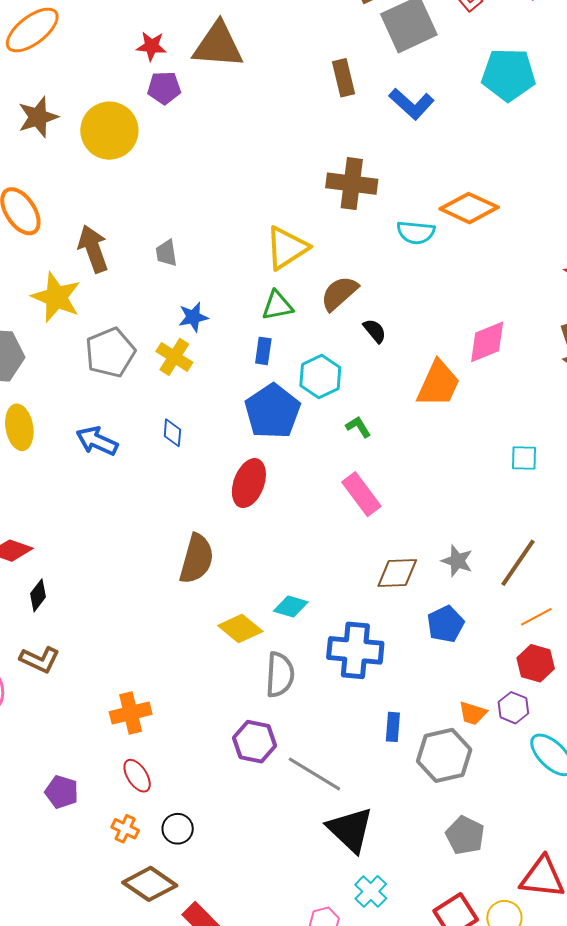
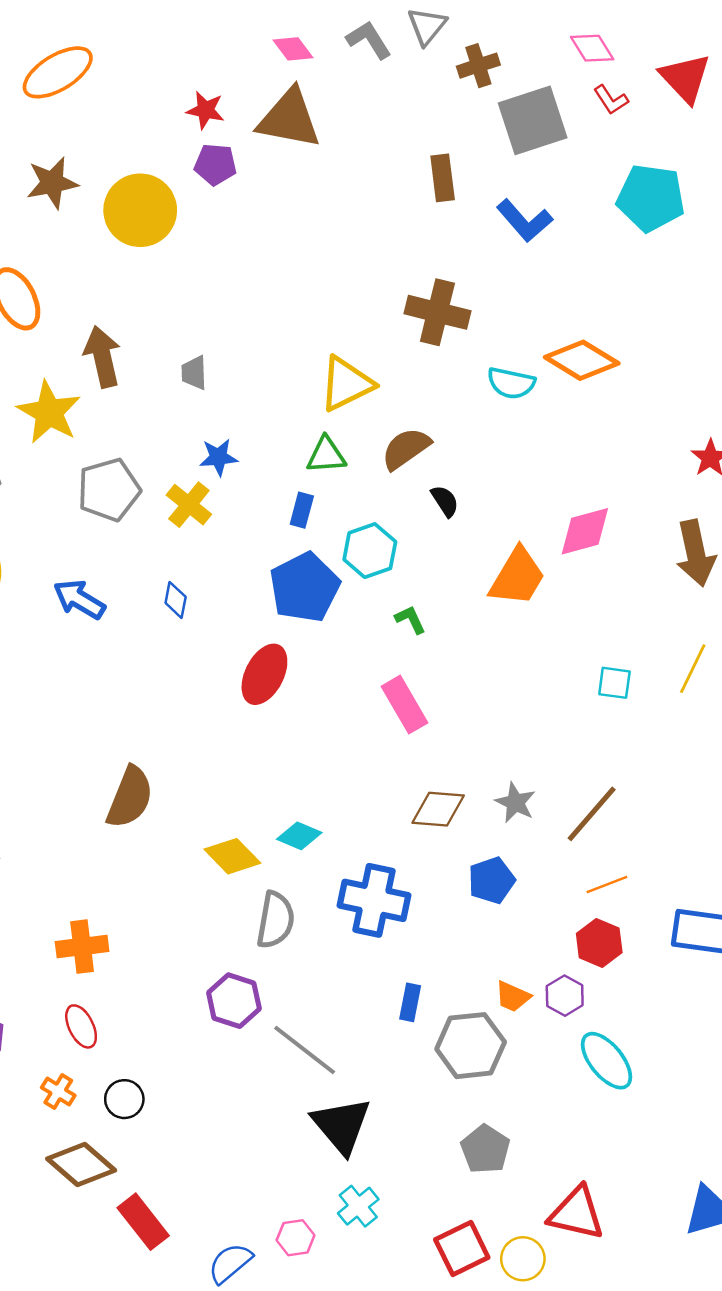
brown semicircle: (197, 559) -> (130, 797), moved

